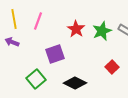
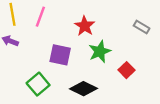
green star: (102, 31) -> (100, 51), moved
purple square: (55, 54) -> (60, 55), turned 30

